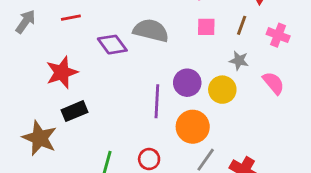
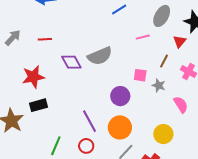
pink square: (206, 27) -> (140, 75), moved
gray semicircle: (151, 30) -> (100, 56), turned 135
yellow circle: (222, 90) -> (163, 134), moved
purple line: (157, 101) -> (90, 121), moved, turned -40

